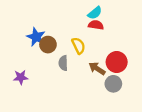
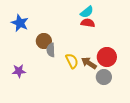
blue star: (36, 37) -> (20, 23), moved
yellow semicircle: (78, 46) -> (72, 61), moved
gray semicircle: (63, 63) -> (51, 50), moved

